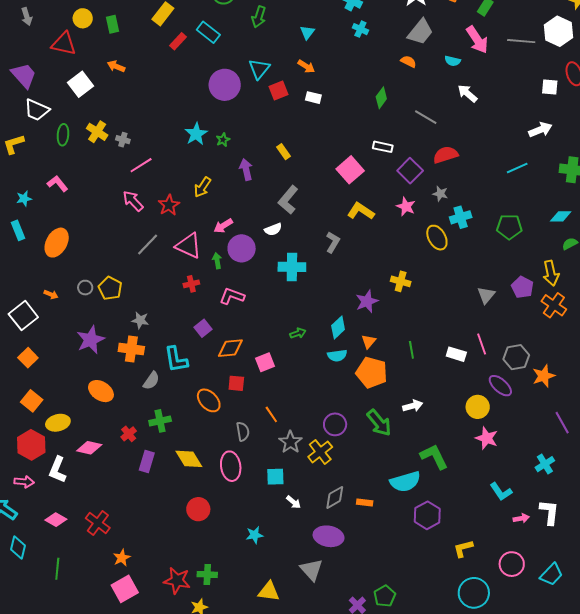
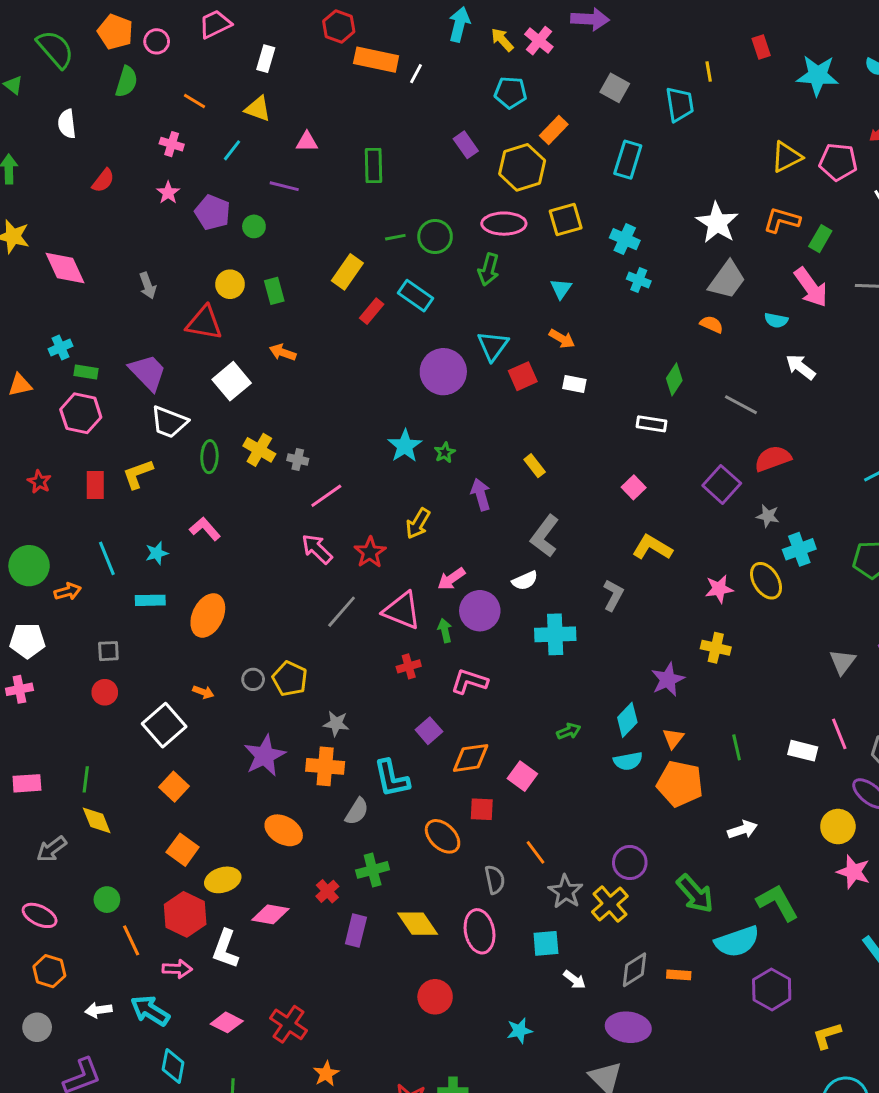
white rectangle: (383, 147) -> (652, 424), moved
pink square: (350, 170) -> (634, 487), size x0.6
pink star: (406, 207) -> (719, 589), moved, turned -30
cyan rectangle: (18, 230) -> (150, 600), turned -66
pink square: (265, 362) -> (522, 776), turned -30
green arrow: (379, 423) -> (695, 894), moved

